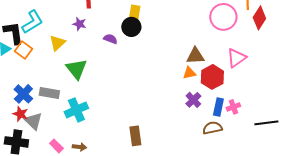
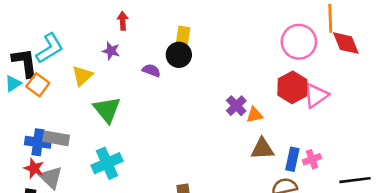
red diamond: (259, 18) -> (346, 43), turned -55
brown triangle: (195, 56) -> (262, 149), moved
red hexagon: (212, 77) -> (292, 87), moved
gray rectangle: (49, 93) -> (56, 138), moved
blue cross: (23, 94) -> (38, 142), turned -36
purple cross: (193, 100) -> (236, 106), moved

